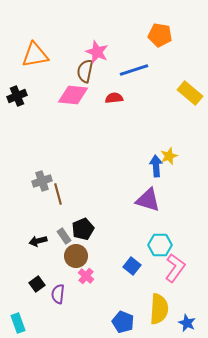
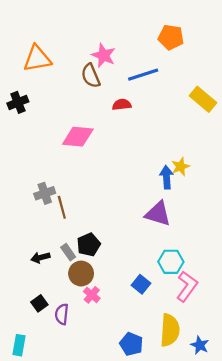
brown semicircle: (85, 71) -> (91, 76), turned -35
pink diamond: (73, 95) -> (78, 137), moved
cyan rectangle: (18, 323) -> (19, 345), turned 30

